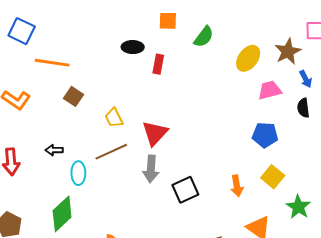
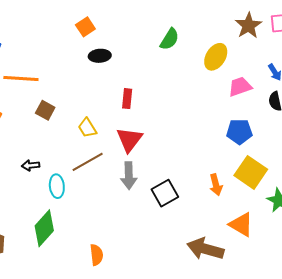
orange square: (168, 21) -> (85, 27), moved, turned -30
brown star: (288, 52) -> (248, 25), moved
red rectangle: (158, 64) -> (127, 99), moved
yellow square: (273, 177) -> (251, 172), size x1.4

